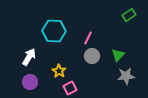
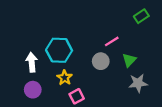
cyan hexagon: (54, 31) -> (59, 50), moved
pink line: (88, 38) -> (112, 41), moved, turned 32
white arrow: (29, 57) -> (32, 62), turned -36

